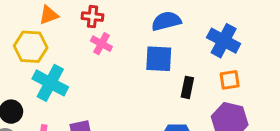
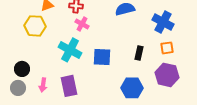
blue square: (159, 59) -> (102, 57), moved
cyan cross: (50, 83) -> (70, 50), moved

